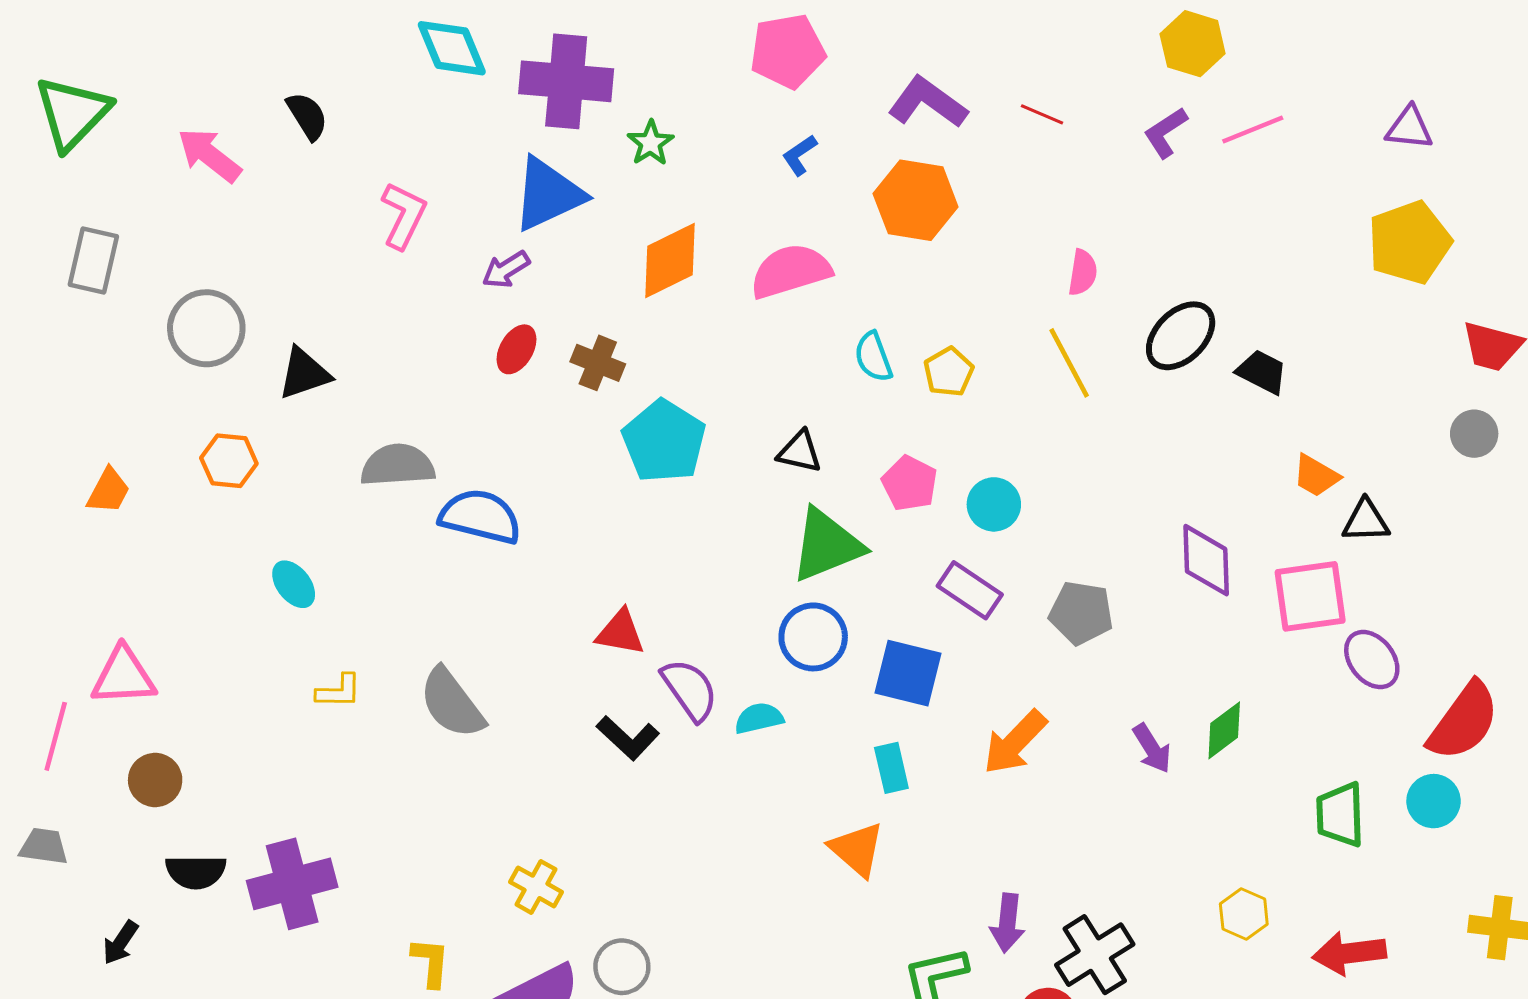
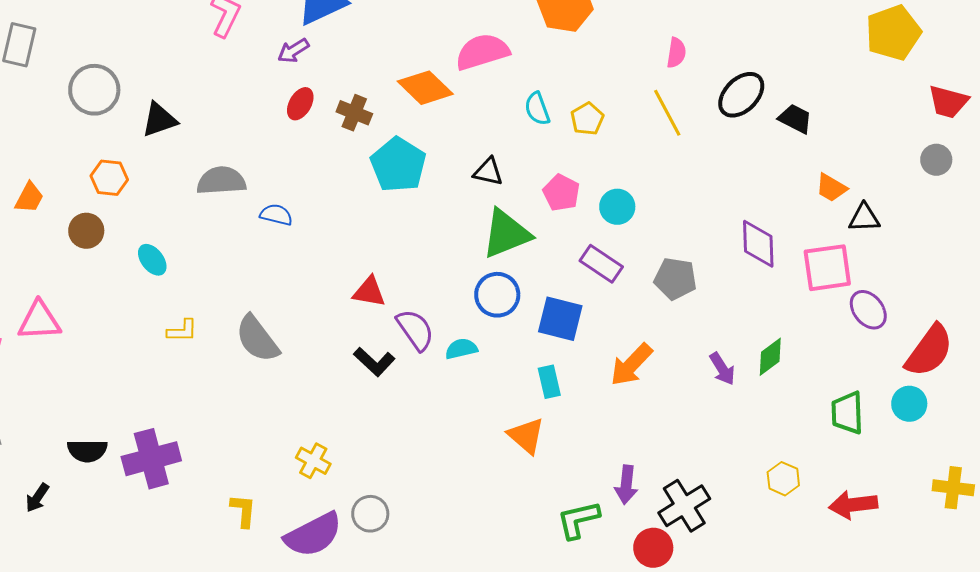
orange diamond: (670, 260) -> (425, 88), moved, turned 70
blue semicircle: (480, 516) -> (276, 215), size x0.6
brown circle: (155, 780) -> (86, 231), moved

